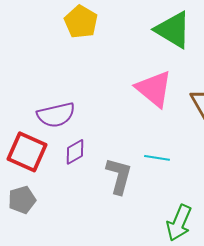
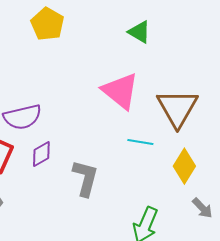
green triangle: (173, 30) -> (139, 32), size x0.6
cyan line: (157, 158) -> (140, 142), moved

